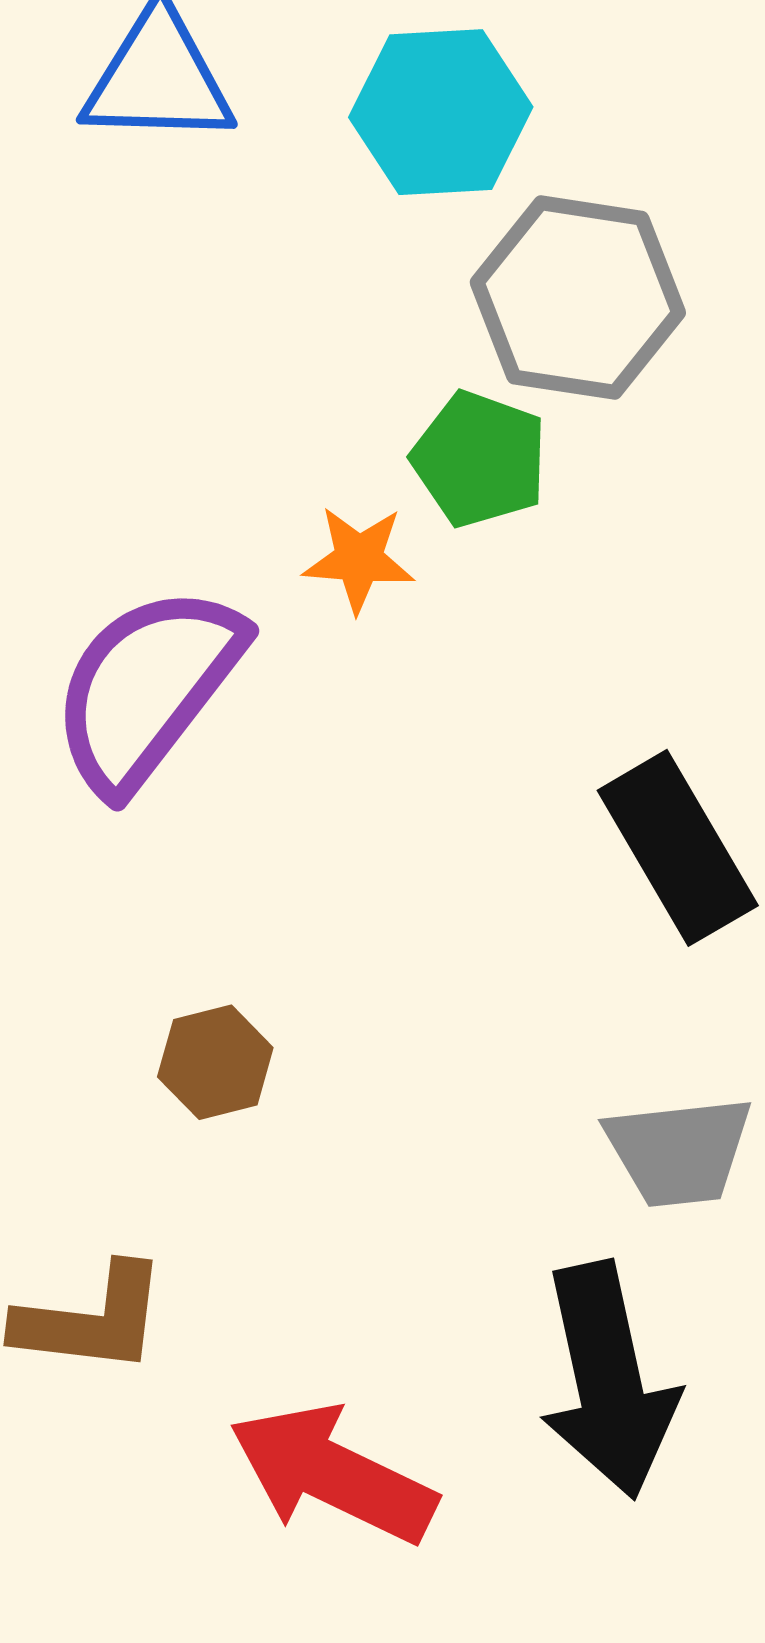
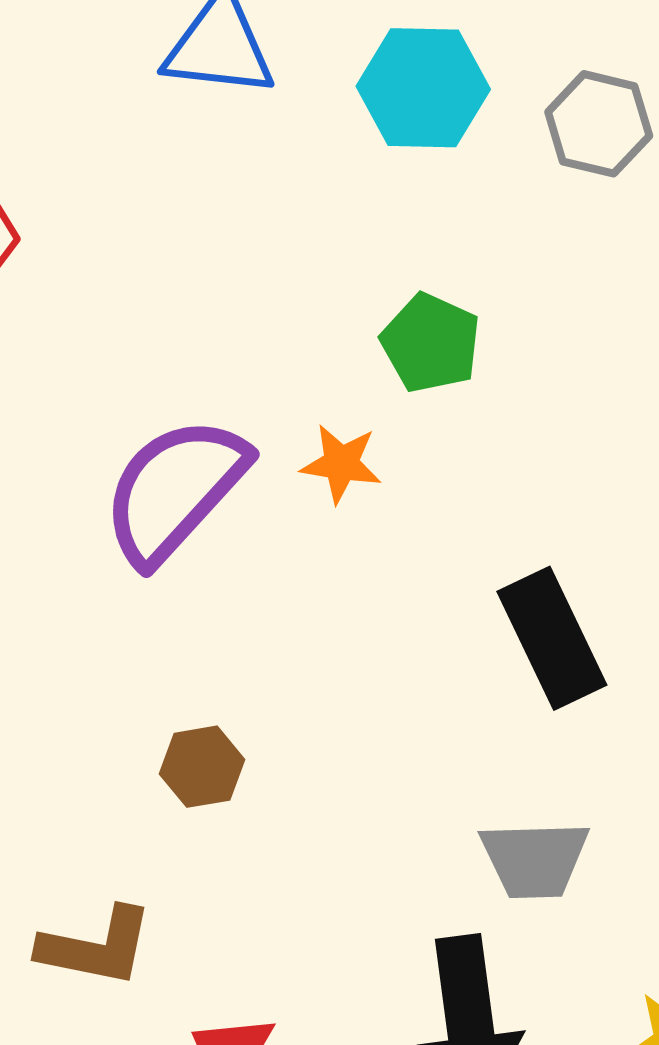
gray hexagon: (578, 298) -> (599, 124), moved, size x0.7
orange star: (359, 559) -> (341, 464), moved

